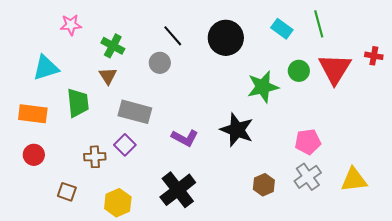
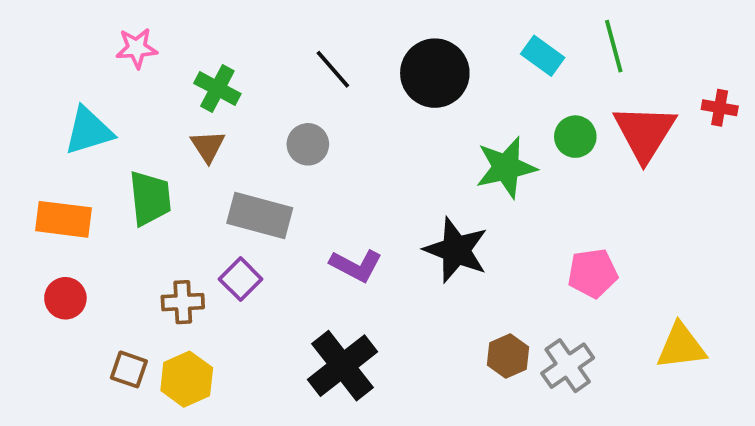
gray circle: (160, 63) -> (308, 144), moved
gray cross: (308, 177) -> (568, 366), moved
yellow hexagon: (118, 203) -> (187, 379), moved

